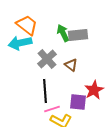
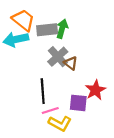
green arrow: (63, 33) -> (62, 29), turned 42
gray rectangle: (78, 35) -> (47, 30), moved
gray cross: (47, 59) -> (58, 57), moved

